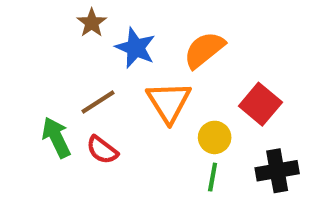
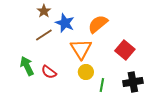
brown line: (98, 102) -> (44, 35), moved
yellow circle: (215, 137) -> (86, 72), moved

